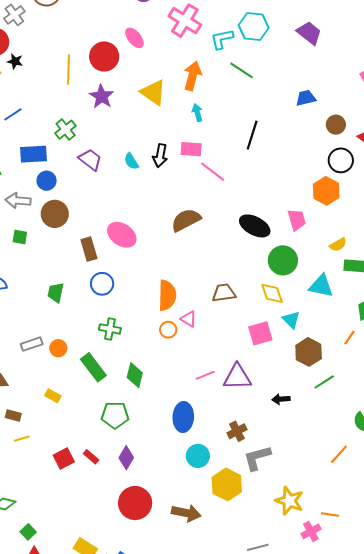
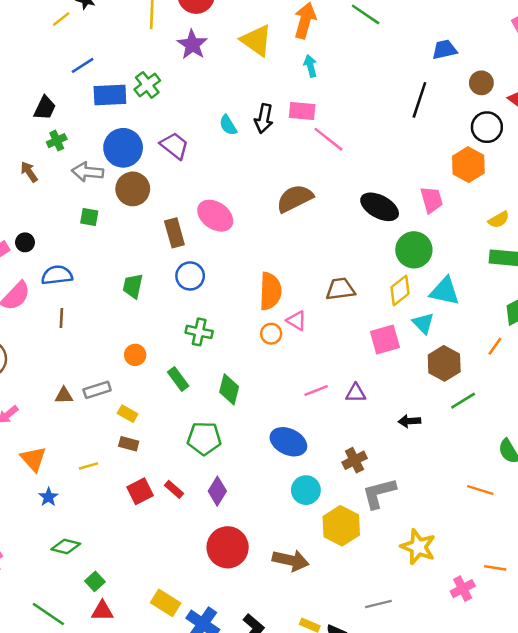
black line: (252, 135) -> (419, 100), moved
blue rectangle: (33, 154) -> (110, 95), moved
purple trapezoid: (90, 160) -> (174, 146), moved
blue circle: (47, 181) -> (123, 148), size x1.6
yellow semicircle: (338, 245) -> (499, 220), moved
cyan triangle: (321, 286) -> (445, 291), moved
yellow diamond: (272, 293) -> (400, 290), turned 70
gray rectangle: (32, 344) -> (97, 390), moved
green rectangle: (93, 367) -> (178, 379), size x0.7
purple triangle: (237, 377) -> (356, 393), size x0.6
brown rectangle: (13, 415) -> (129, 444), moved
blue ellipse: (183, 417) -> (288, 442), turned -68
orange line: (339, 454) -> (480, 490), turned 65
orange line: (330, 515) -> (495, 568), moved
pink cross: (311, 531) -> (463, 589), moved

